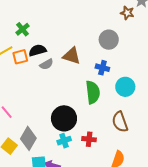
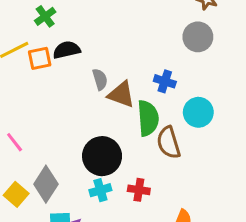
gray circle: (109, 40) -> (198, 37), moved
brown triangle: (72, 56) -> (121, 94), moved
gray semicircle: (46, 64) -> (100, 79), moved, turned -80
brown semicircle: (120, 122) -> (169, 143), moved

